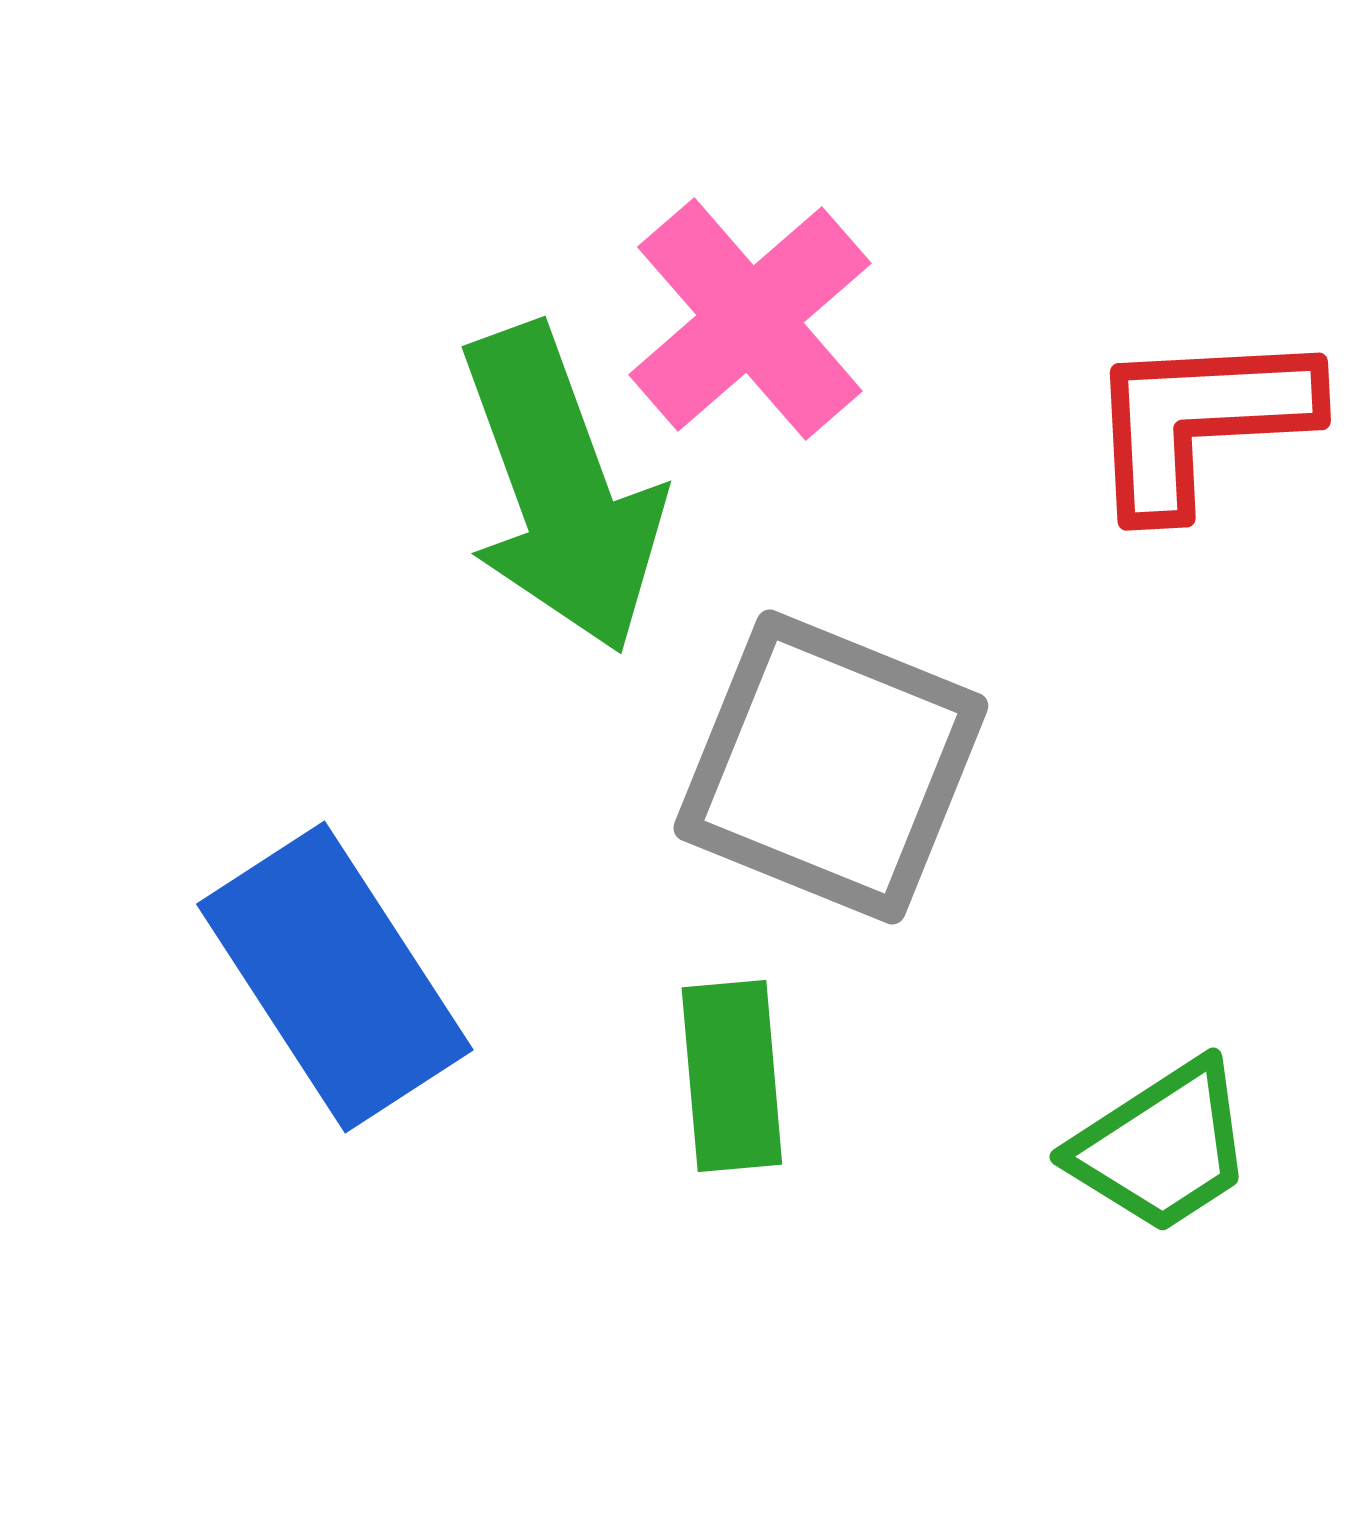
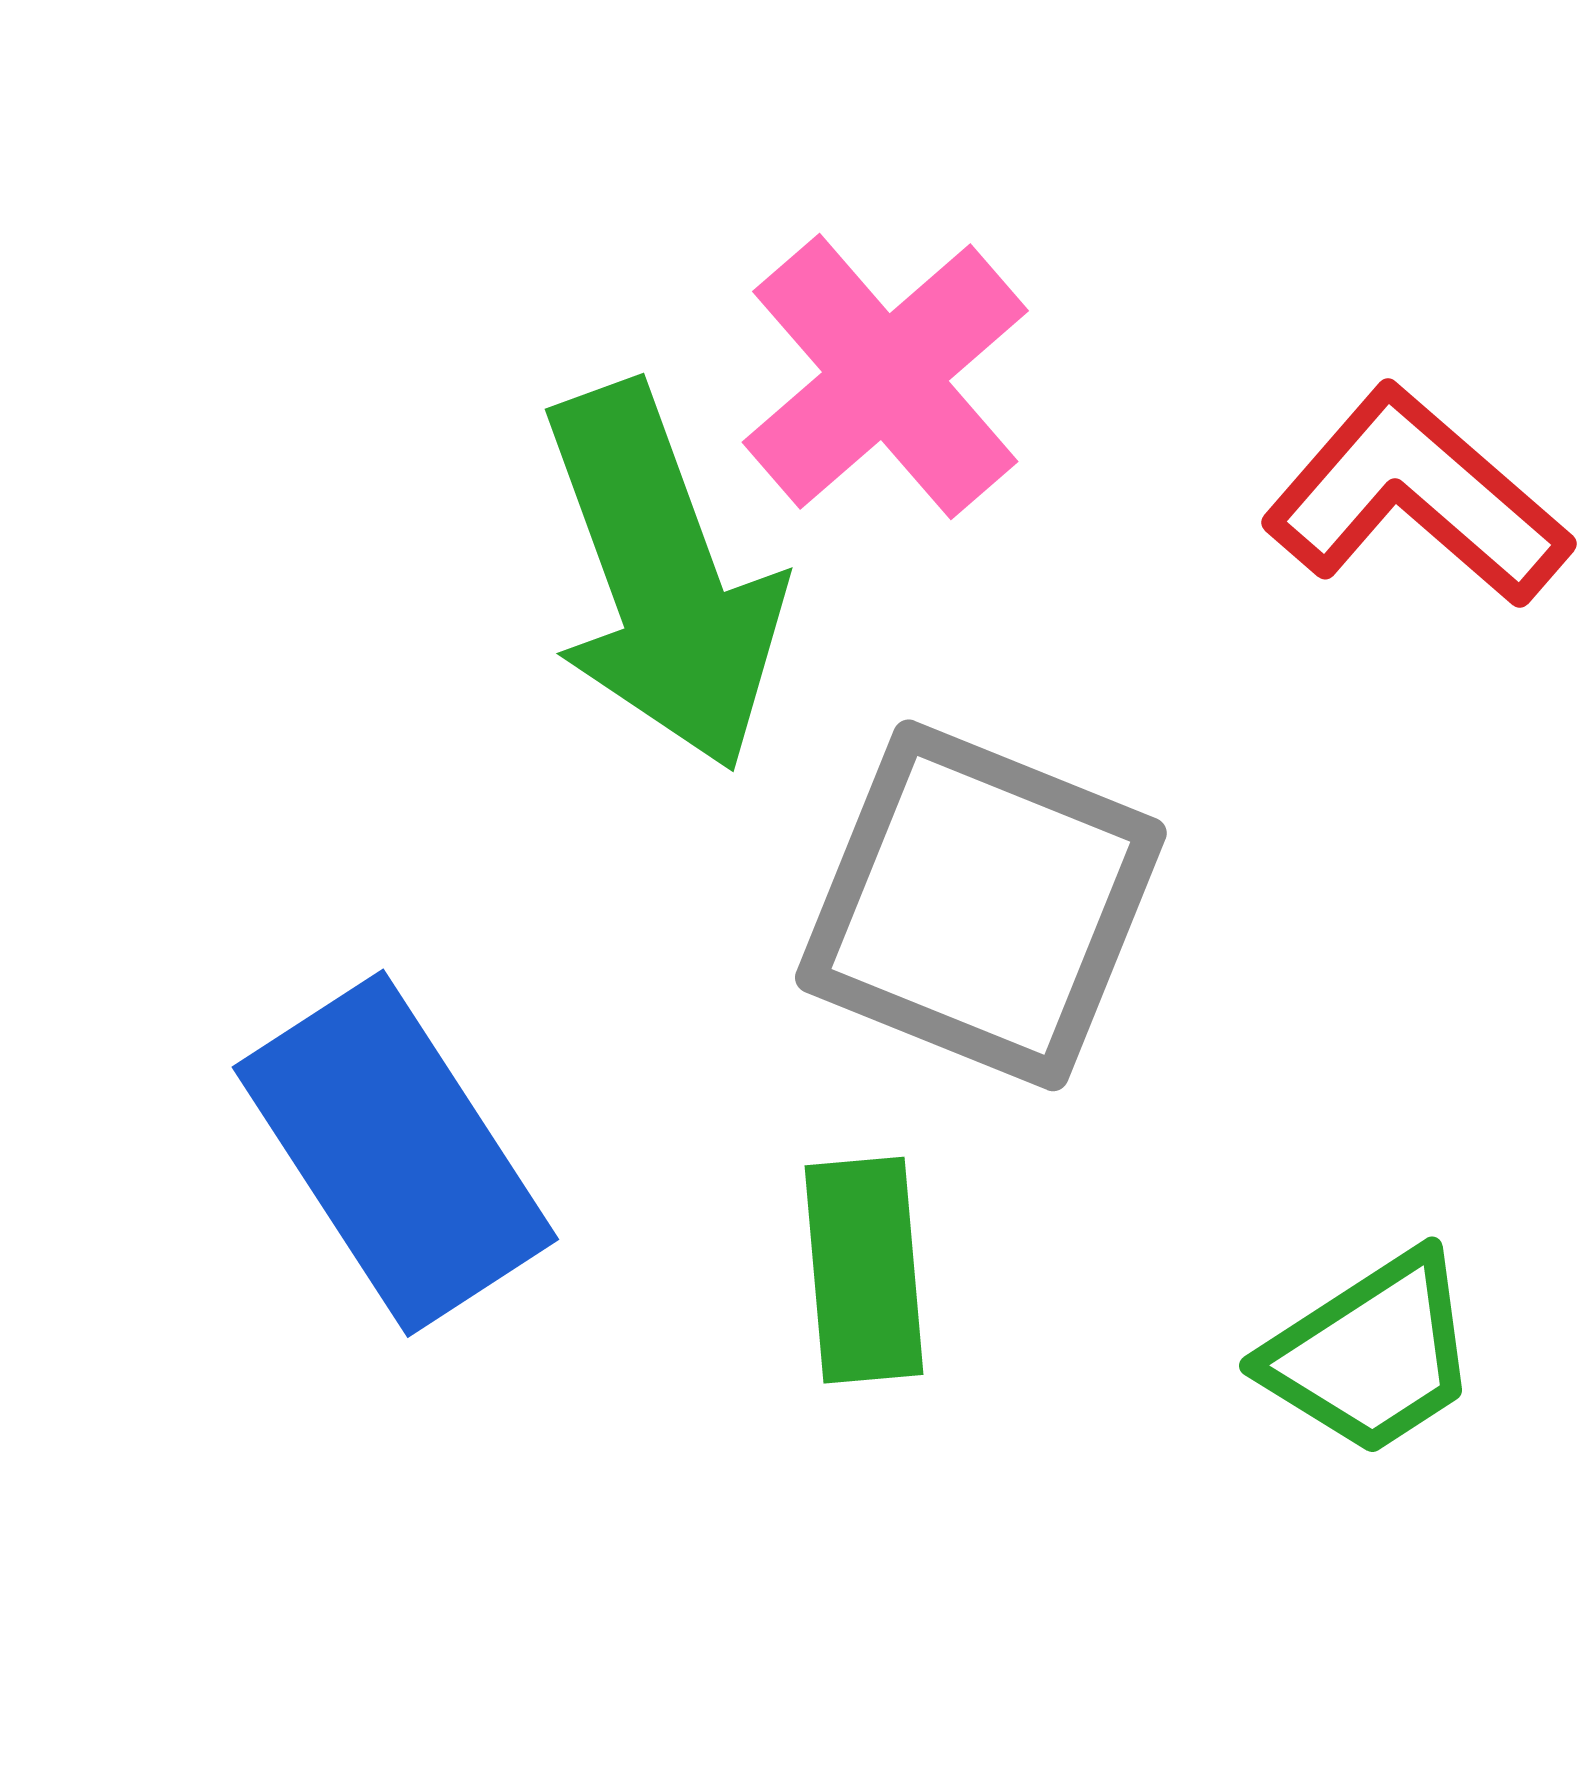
red L-shape: (1200, 421) -> (1416, 497), turned 44

